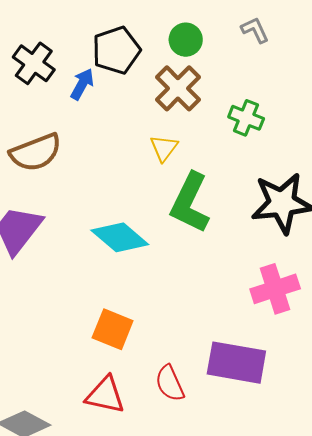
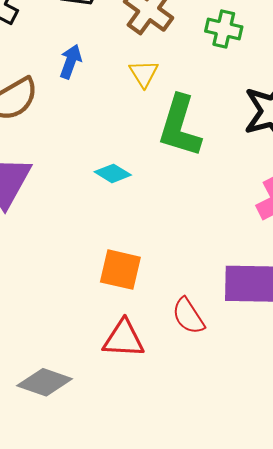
blue arrow: (82, 84) -> (71, 61), moved
cyan diamond: (120, 237) -> (113, 173), size x0.6

